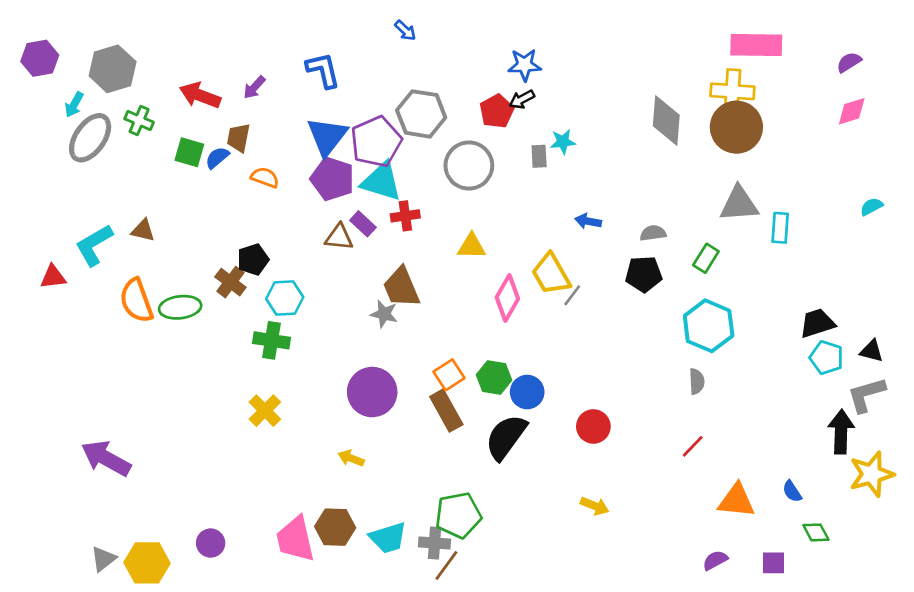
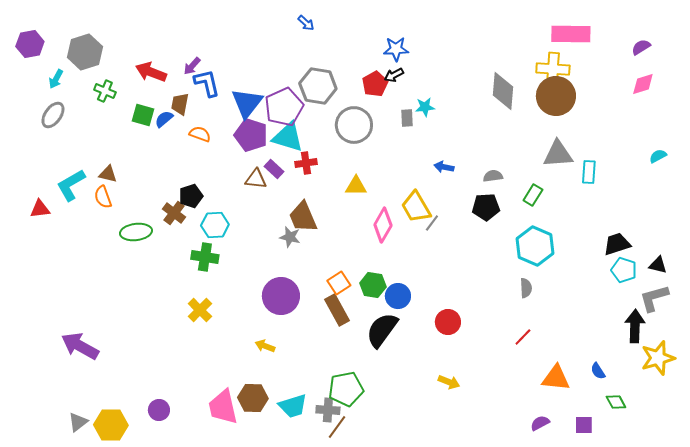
blue L-shape: (323, 70) -> (207, 83), moved
gray ellipse: (90, 138) -> (53, 115), moved, size x0.7
orange semicircle: (136, 301) -> (103, 197), moved, size x0.7

